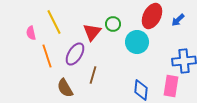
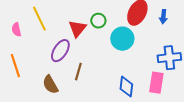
blue arrow: (178, 20) -> (163, 17), turned -40
orange line: (47, 56) -> (15, 66), moved

